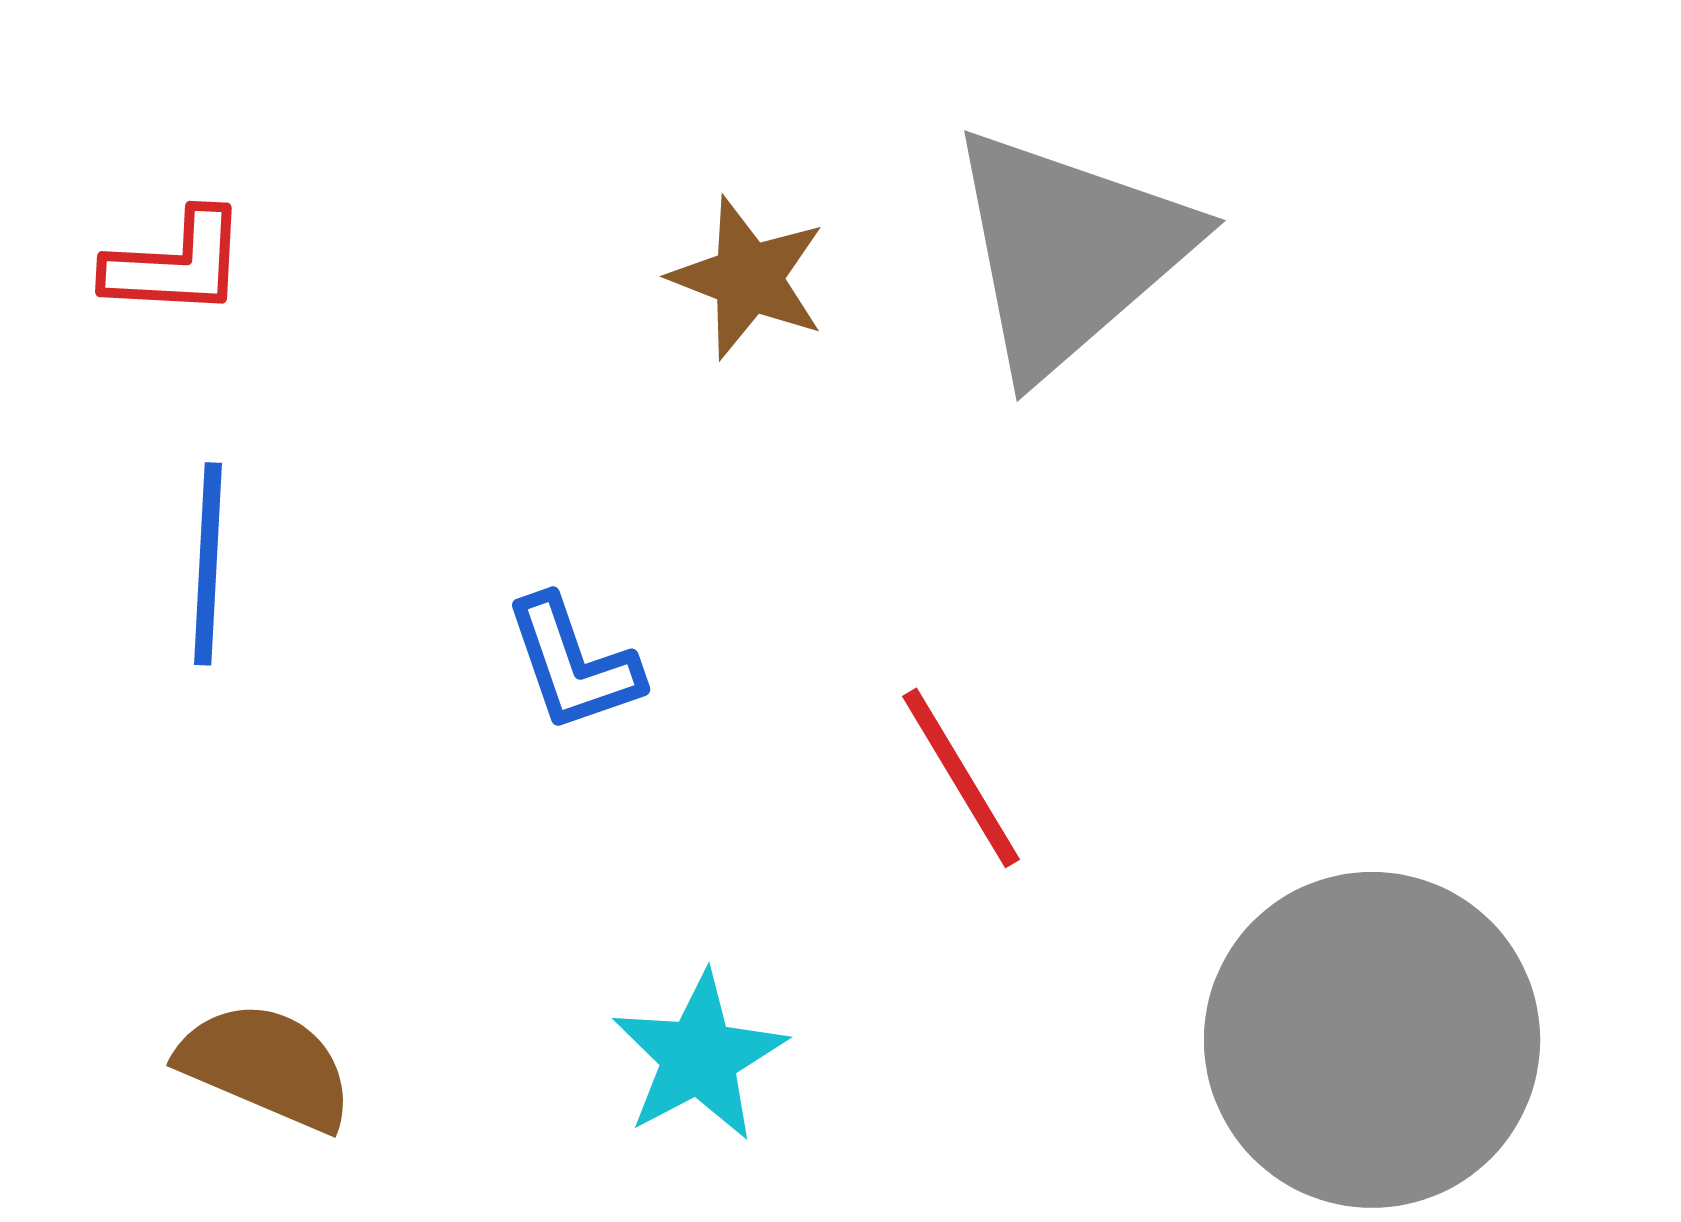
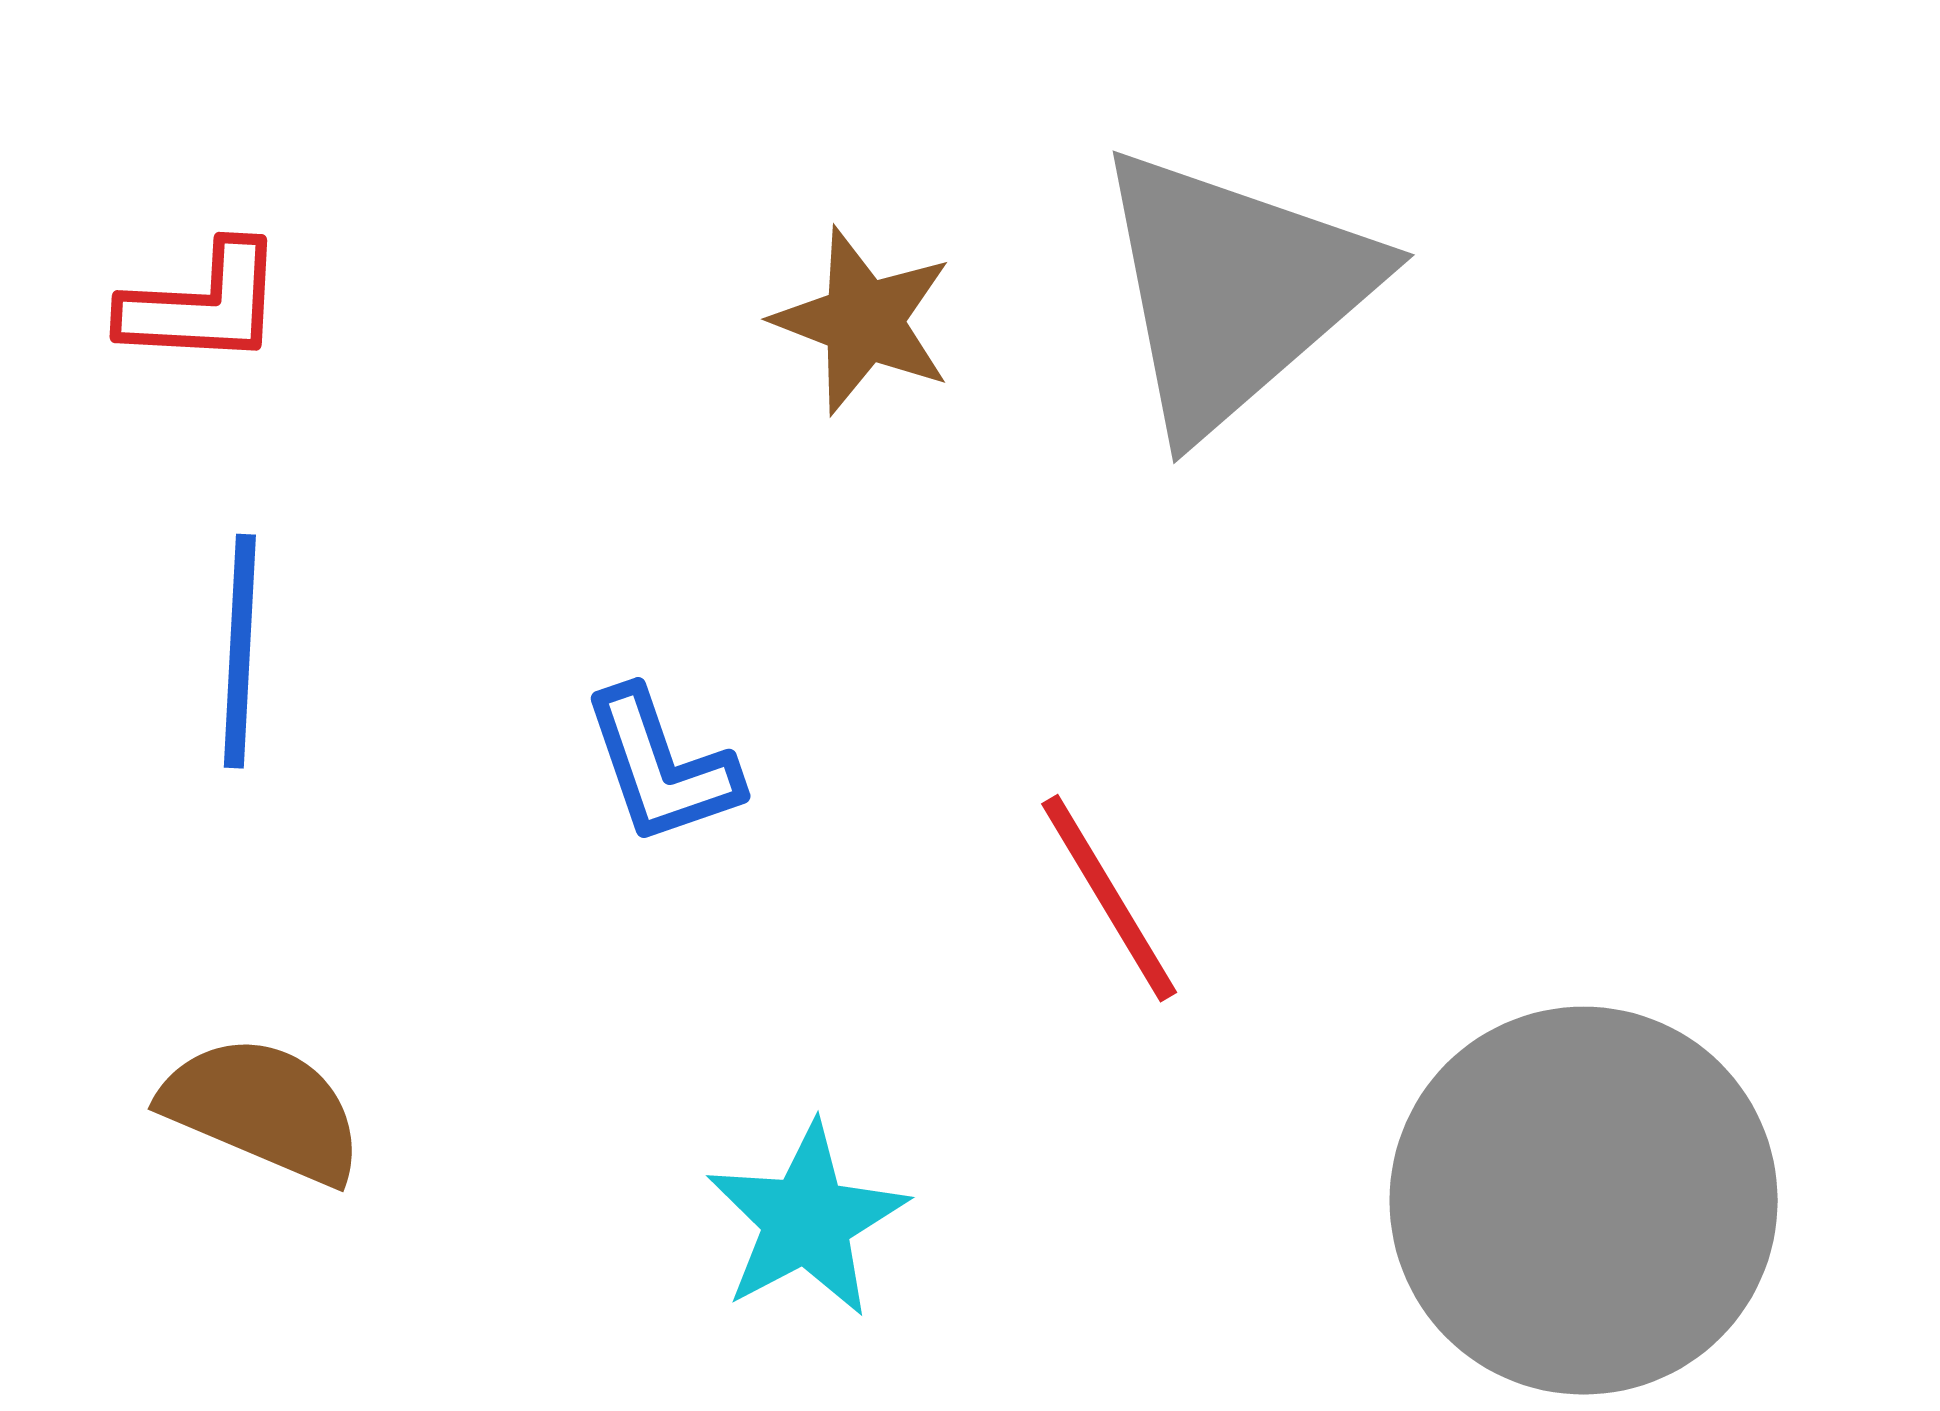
brown semicircle: (266, 1066) -> (263, 1109), moved

